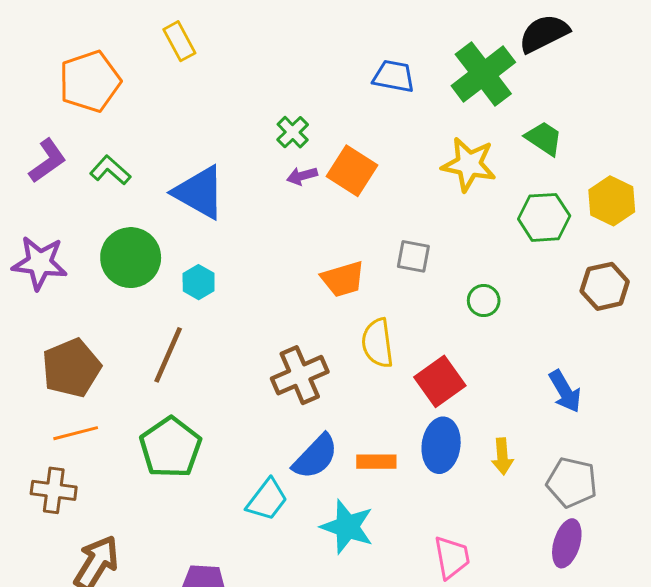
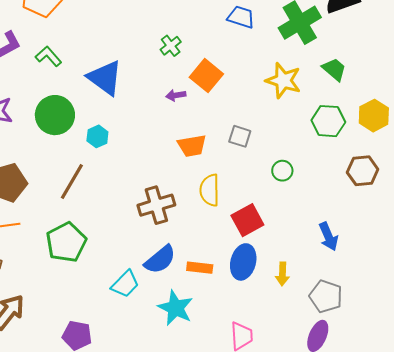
purple arrow: (302, 176) -> (176, 95), moved

